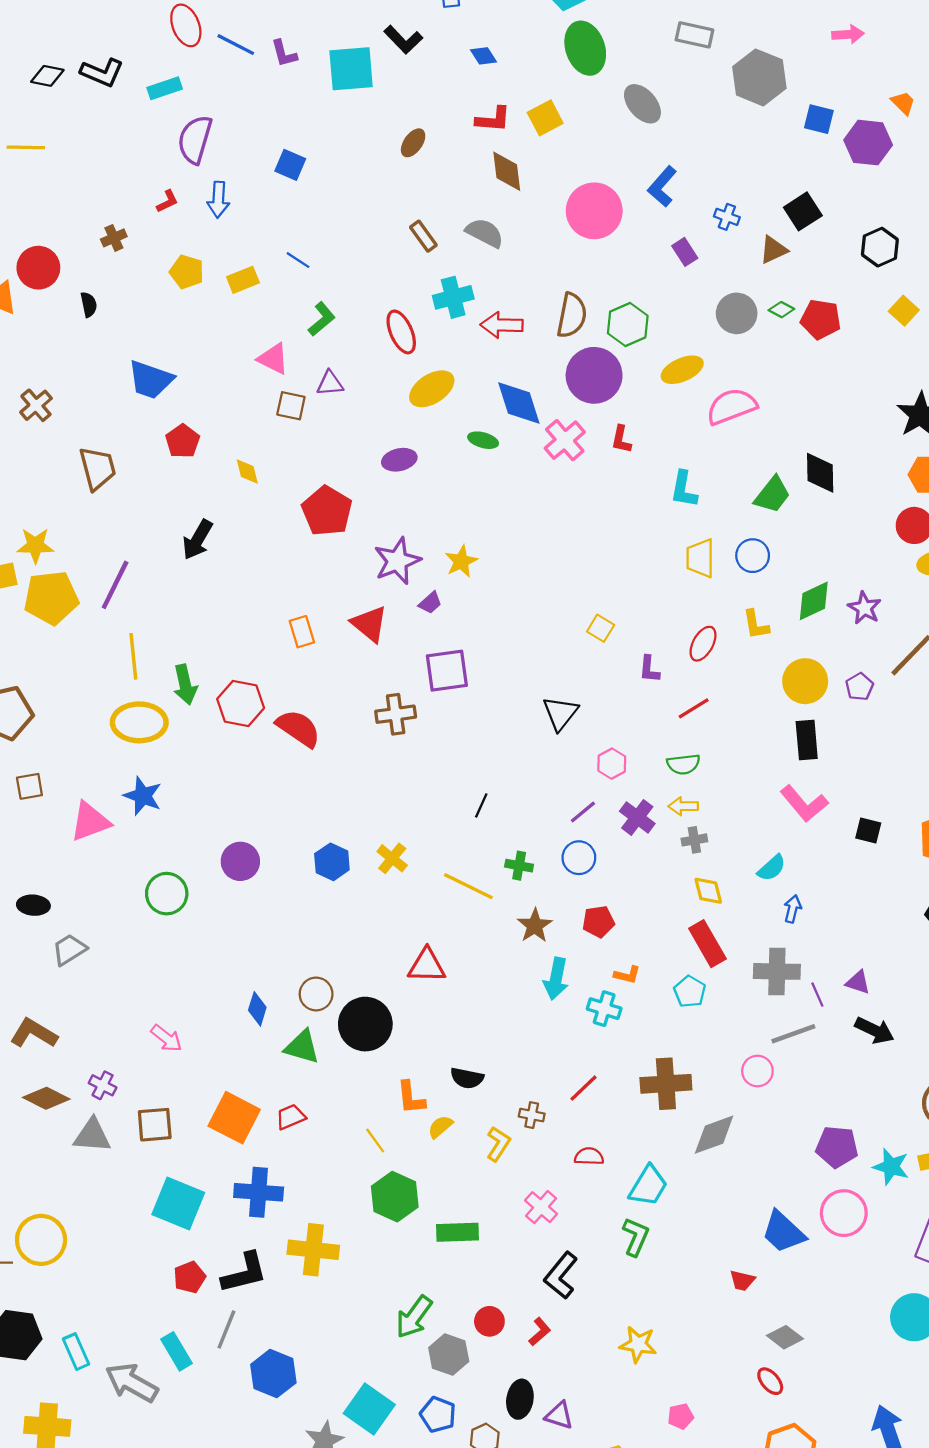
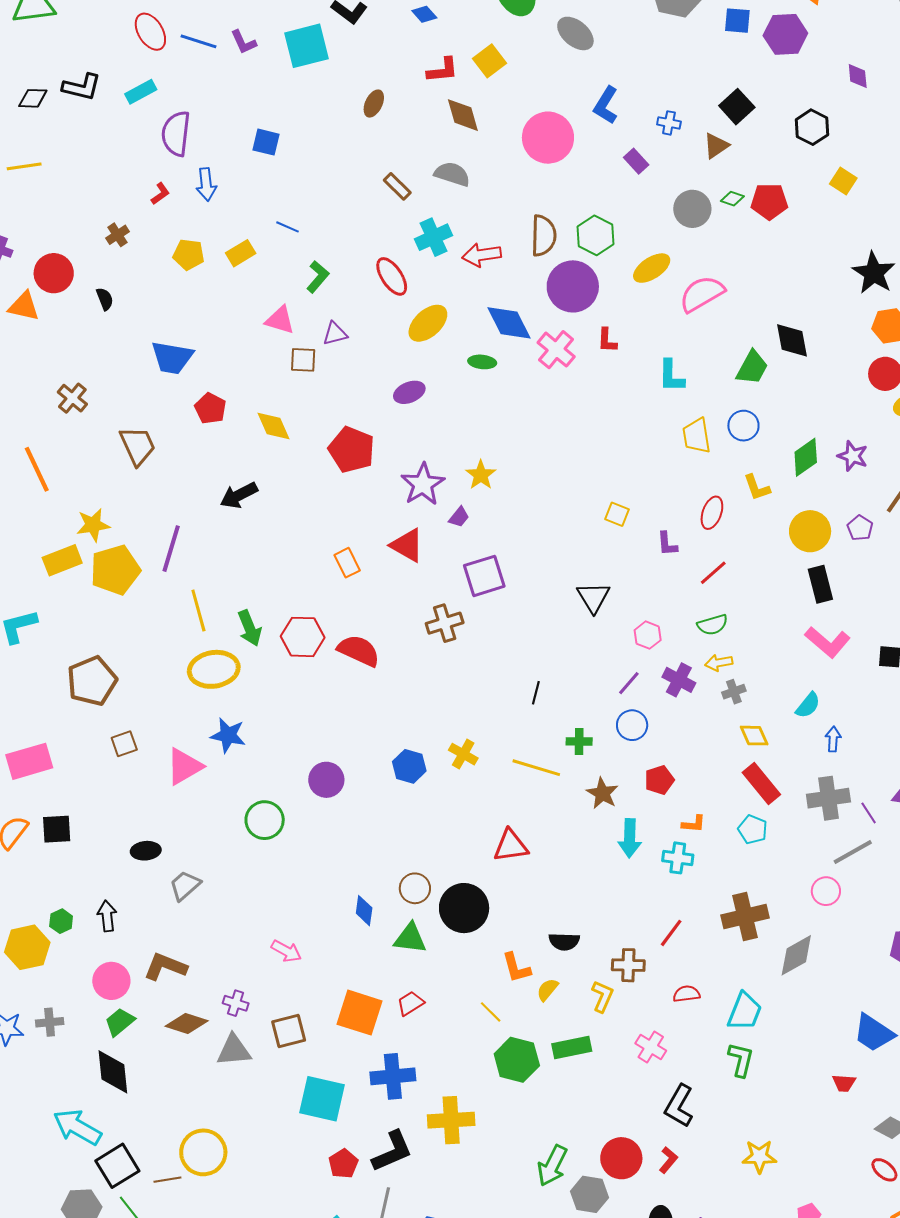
yellow diamond: (247, 472) -> (273, 426), size x1.4
black arrow: (198, 540) -> (239, 495), turned 42
brown cross: (532, 1115) -> (628, 965), size x1.4
green rectangle: (457, 1232) -> (572, 1047), moved
red circle: (489, 1321) -> (621, 1158), size x1.5

